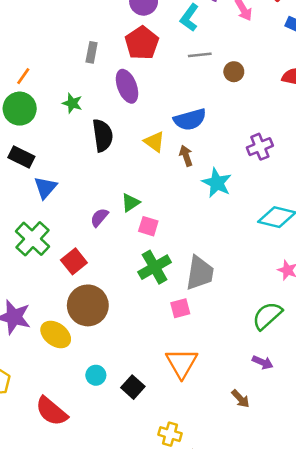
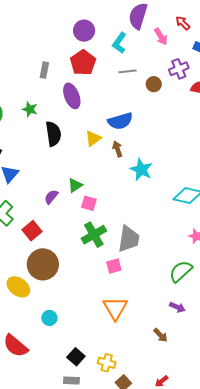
yellow triangle: (154, 142) -> (93, 138), turned 48
purple cross: (260, 147) -> (179, 69), moved
black square: (133, 387) -> (76, 357), moved

